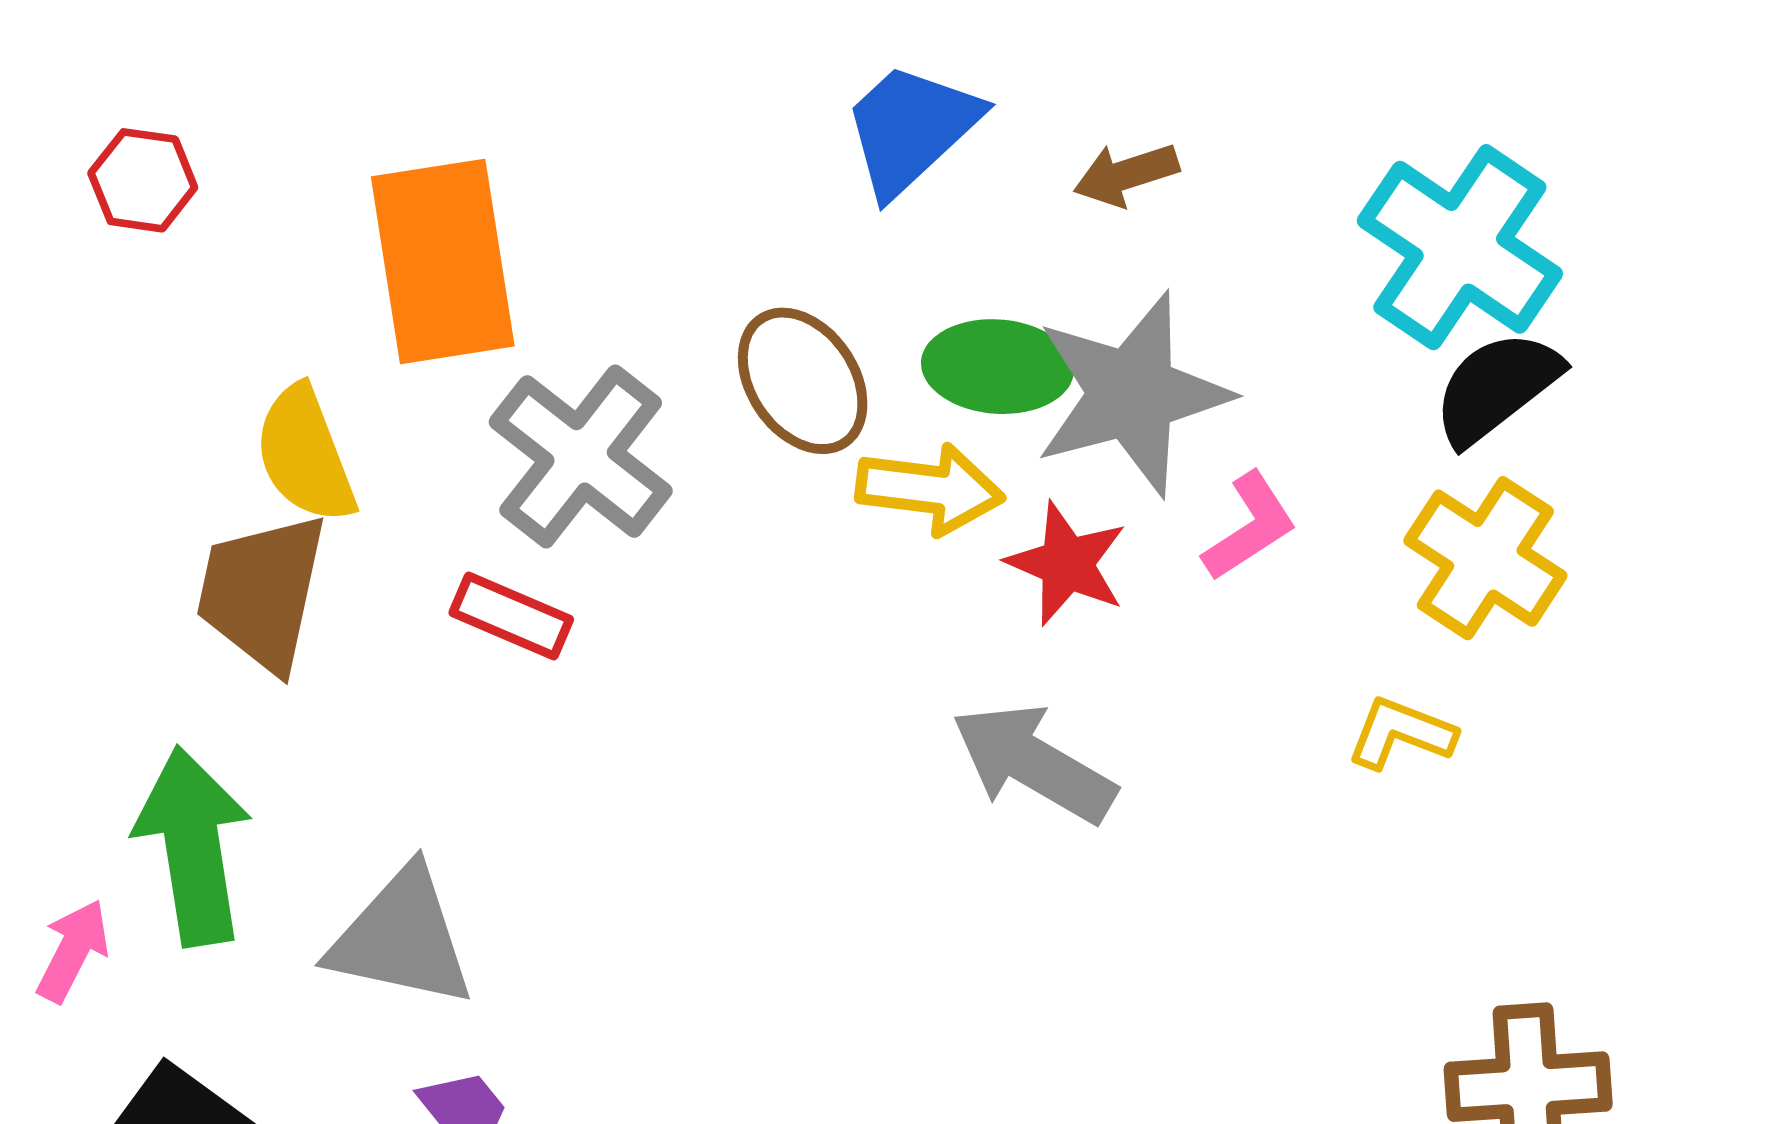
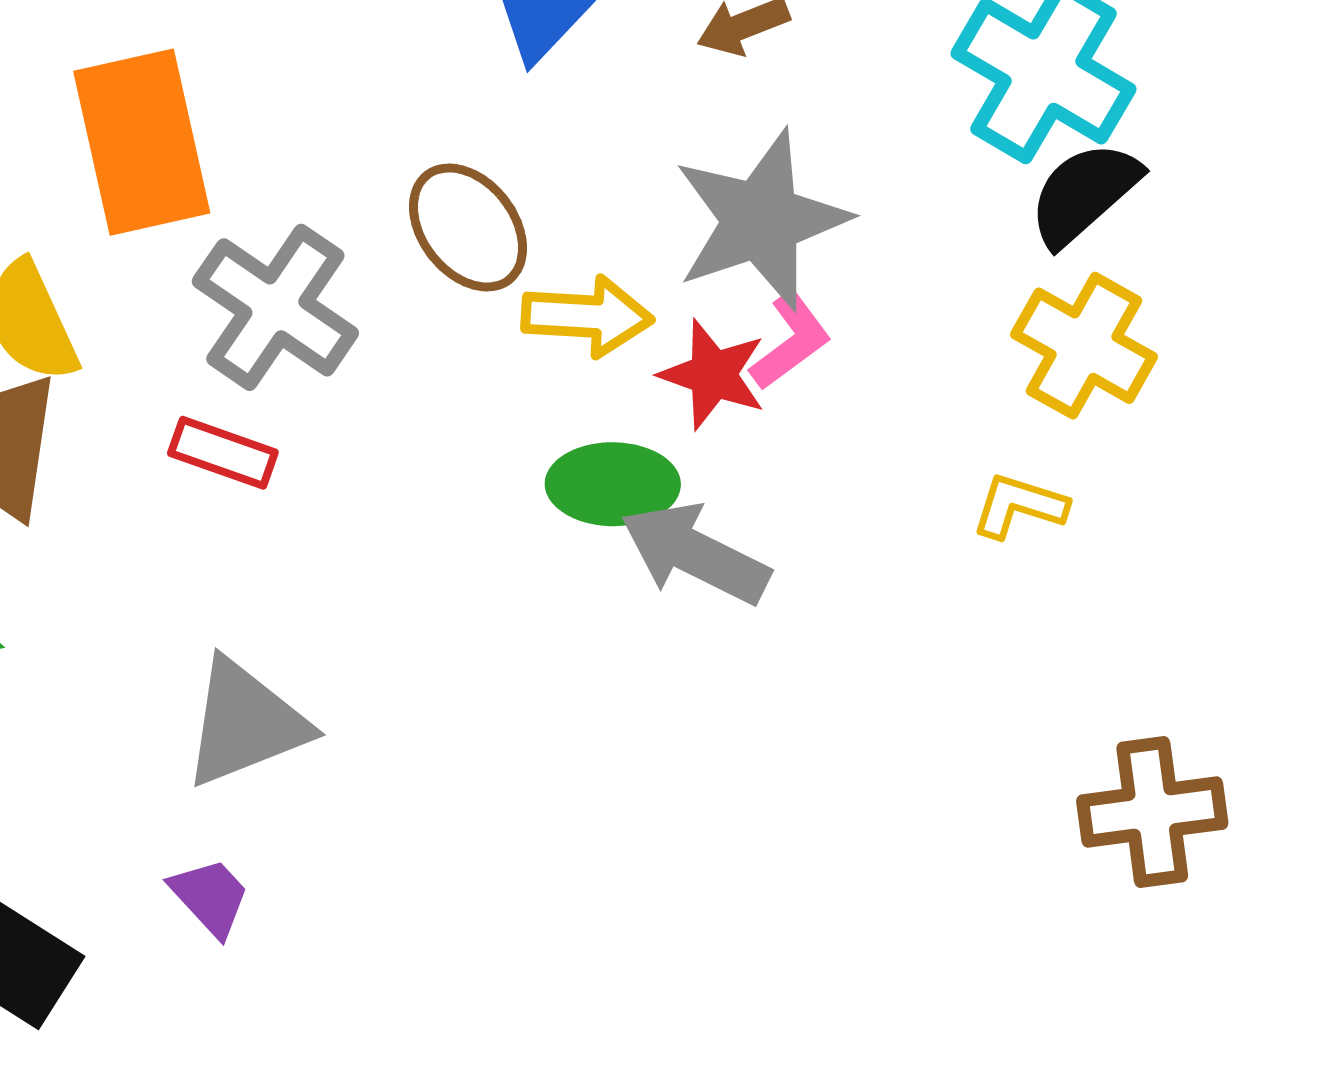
green ellipse: (997, 367) -> (613, 484), moved
pink L-shape: (1250, 527) -> (790, 341), moved
gray triangle: (402, 938) -> (245, 723), moved, turned -30

